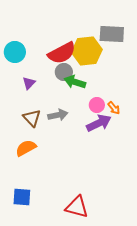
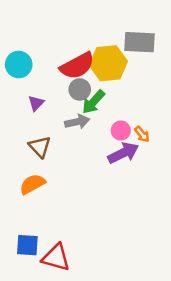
green arrow: (75, 82) -> (93, 102), turned -65
gray arrow: (58, 115) -> (77, 122), moved
red triangle: (77, 207) -> (56, 258), moved

